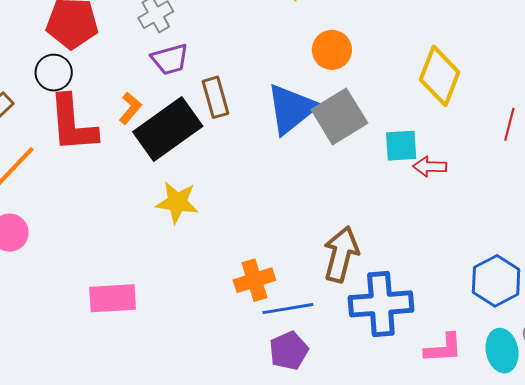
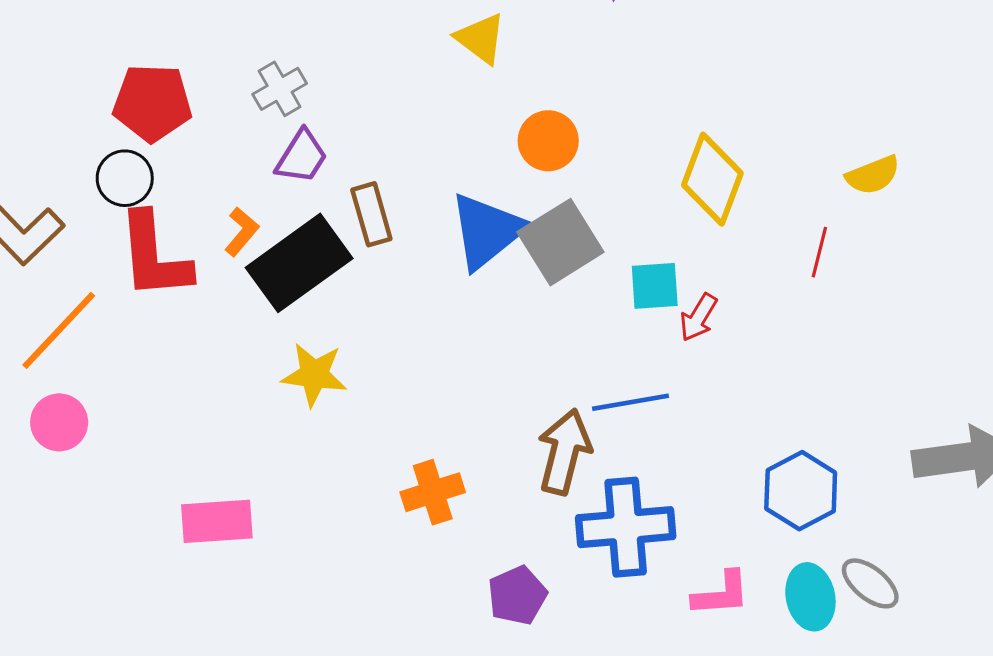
purple trapezoid: (170, 59) -> (302, 157), turned -42
red arrow: (430, 167) -> (698, 317), turned -60
blue line: (288, 309) -> (630, 402), moved
purple pentagon: (289, 351) -> (517, 595), moved

